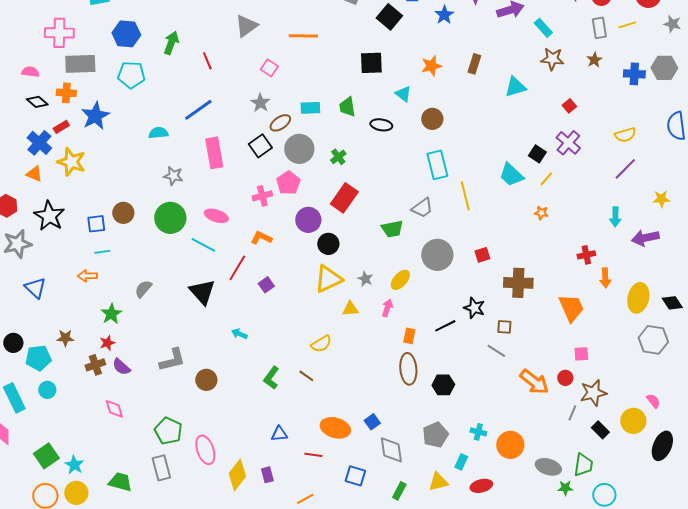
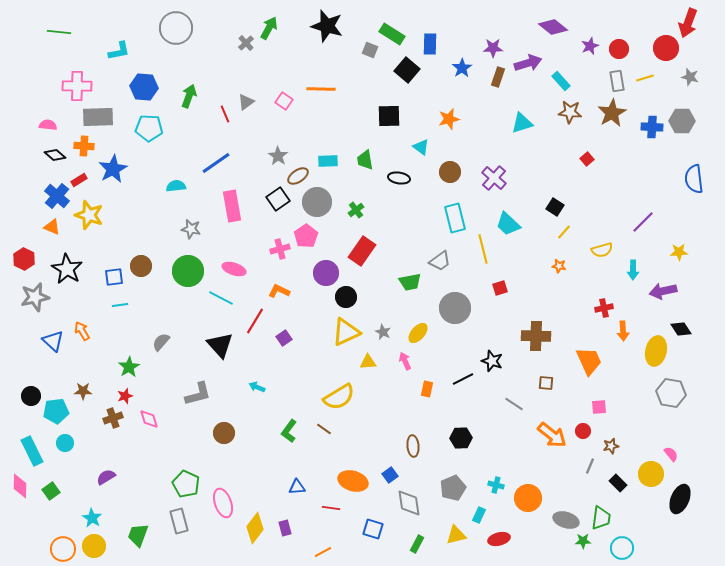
gray triangle: (246, 26) -> (246, 102), moved, size x0.7
brown star: (594, 60) -> (612, 113), size x1.8
brown rectangle: (474, 64) -> (498, 77), moved
pink square: (269, 68) -> (284, 101), moved
cyan triangle: (515, 87) -> (522, 123), moved
yellow semicircle: (625, 135) -> (602, 250), moved
purple cross: (568, 143) -> (494, 178), moved
cyan trapezoid: (511, 175) -> (508, 224), moved
red square: (482, 255) -> (500, 288), moved
orange arrow: (87, 276) -> (82, 331), moved, turned 60
black diamond: (672, 303) -> (681, 329), moved
pink arrow: (387, 308) -> (405, 361), turned -42
brown square: (504, 327) -> (546, 383), moved
yellow semicircle: (321, 344) -> (339, 397), size x1.5
gray L-shape: (172, 360) -> (198, 394), moved
purple semicircle: (121, 367) -> (106, 477), moved, turned 108
brown ellipse: (408, 369) -> (413, 446), moved, size x0.7
brown star: (593, 393) -> (611, 446), size x0.6
pink diamond: (114, 409) -> (149, 419), moved
green square: (46, 456) -> (51, 491), moved, size x0.7
green trapezoid: (120, 482) -> (138, 535), turned -85

